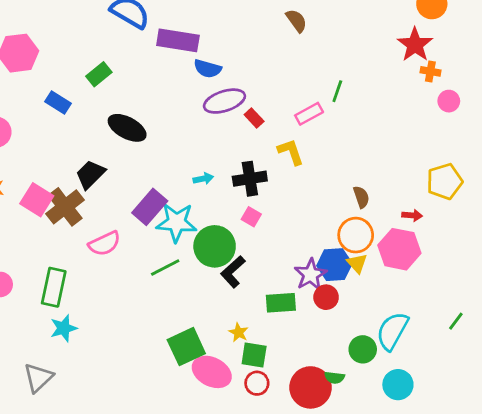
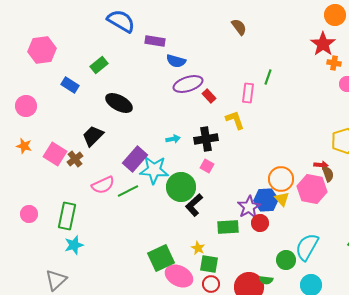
purple rectangle: (178, 40) -> (155, 41), size x0.7
pink rectangle: (309, 114) -> (248, 93), turned -54
brown semicircle: (361, 197) -> (328, 174), moved
brown cross: (65, 207) -> (75, 159), size x0.6
green line: (165, 268) -> (128, 191), moved

